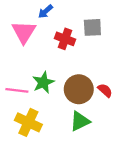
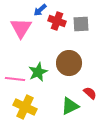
red cross: (65, 39) -> (57, 21), moved
brown circle: (79, 89) -> (69, 63), moved
red semicircle: (105, 90) -> (90, 93), moved

